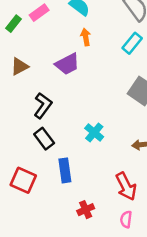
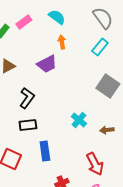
cyan cross: (94, 132) -> (79, 120), moved
black rectangle: (44, 139) -> (28, 125), turned -60

